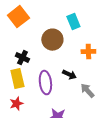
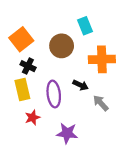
orange square: (18, 17) -> (21, 39), moved
orange cross: (88, 52) -> (102, 59), size x1.6
red star: (16, 104) -> (32, 118), moved

